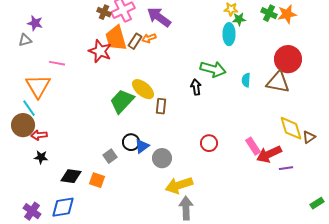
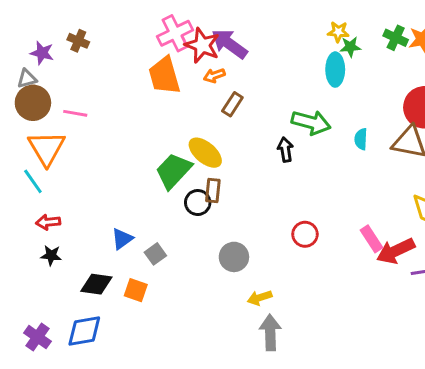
brown cross: (104, 12) -> (78, 41), moved
brown rectangle: (135, 41) -> (232, 104), moved
red star: (100, 51) -> (202, 45), moved
brown rectangle: (161, 106) -> (213, 190), moved
brown circle: (23, 125) -> (33, 103), moved
black circle: (131, 142) -> (198, 203), moved
blue triangle: (142, 146) -> (122, 239), moved
yellow arrow: (179, 185) -> (260, 298), size x0.6

